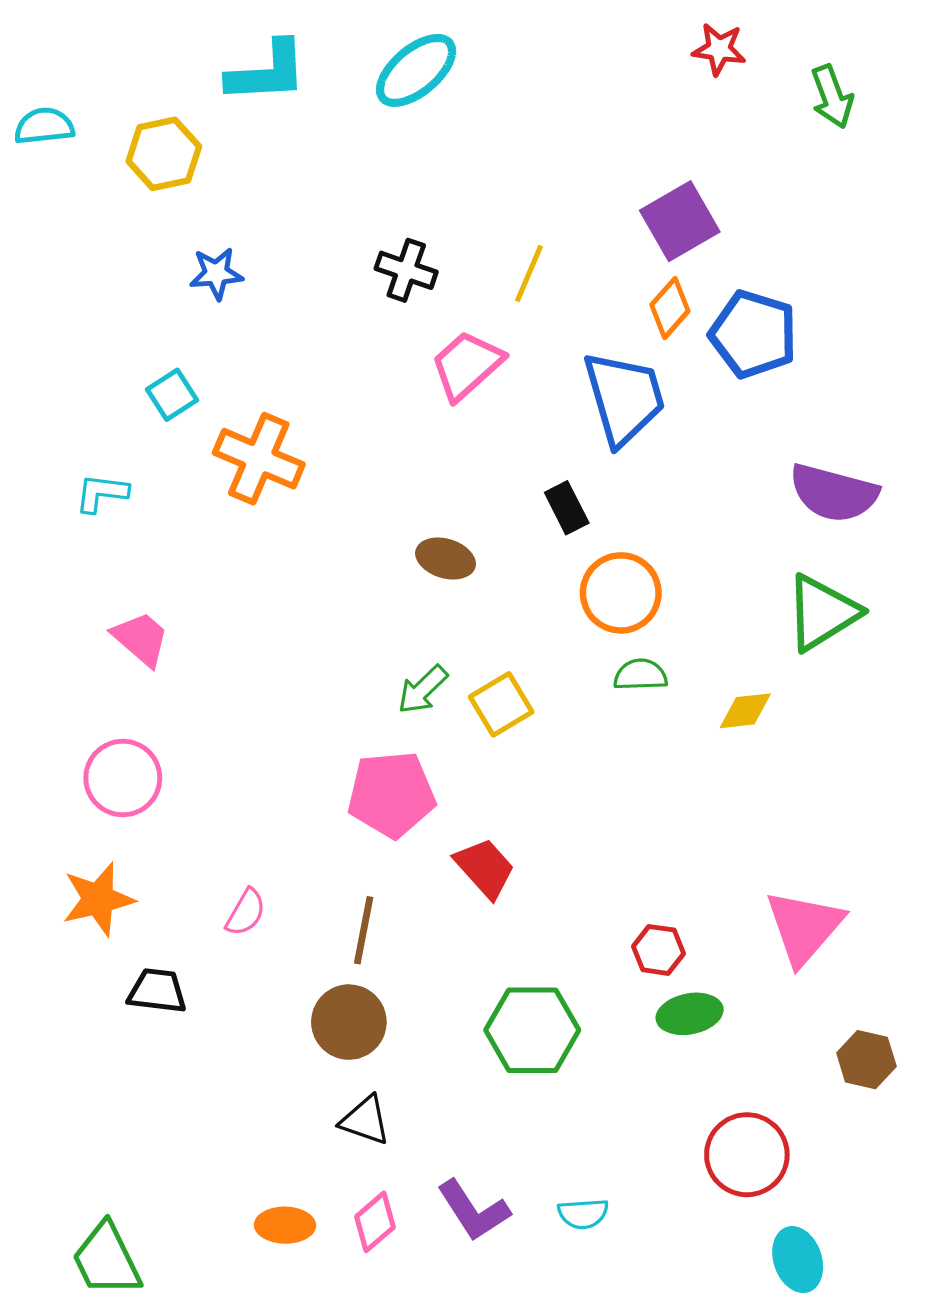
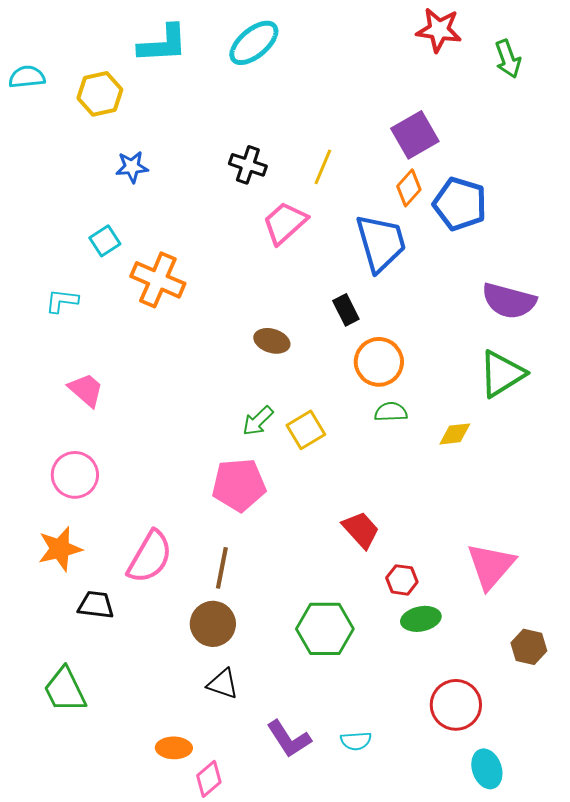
red star: (719, 49) -> (439, 30), size x1.4
red trapezoid: (485, 868) -> (361, 530), moved
pink semicircle: (246, 912) -> (150, 557), size x1.8
pink diamond: (375, 1222) -> (209, 779), moved
green trapezoid: (106, 1260) -> (65, 690), moved

